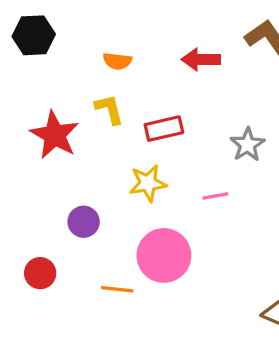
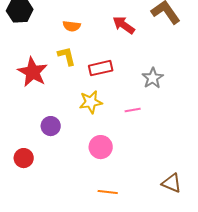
red arrow: (201, 59) -> (124, 25), turned 35
pink circle: (164, 255) -> (101, 147), size x0.7
orange line: (117, 289) -> (108, 192), moved

